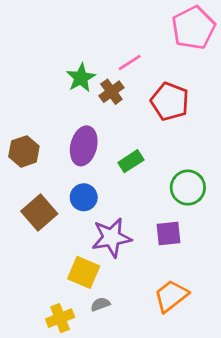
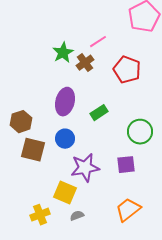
brown hexagon: (24, 151) -> (21, 122), moved
brown square: (39, 213) -> (33, 150), turned -35
yellow cross: (60, 318) -> (40, 215), moved

